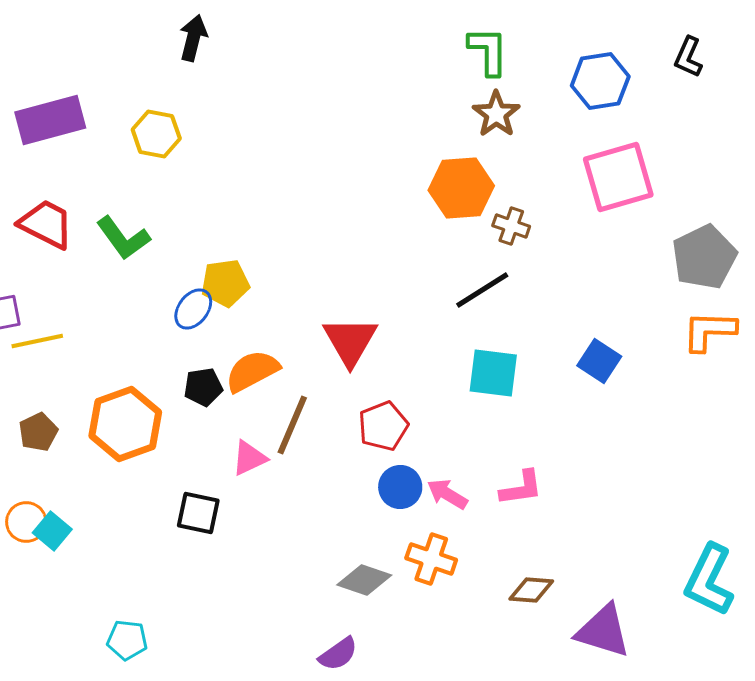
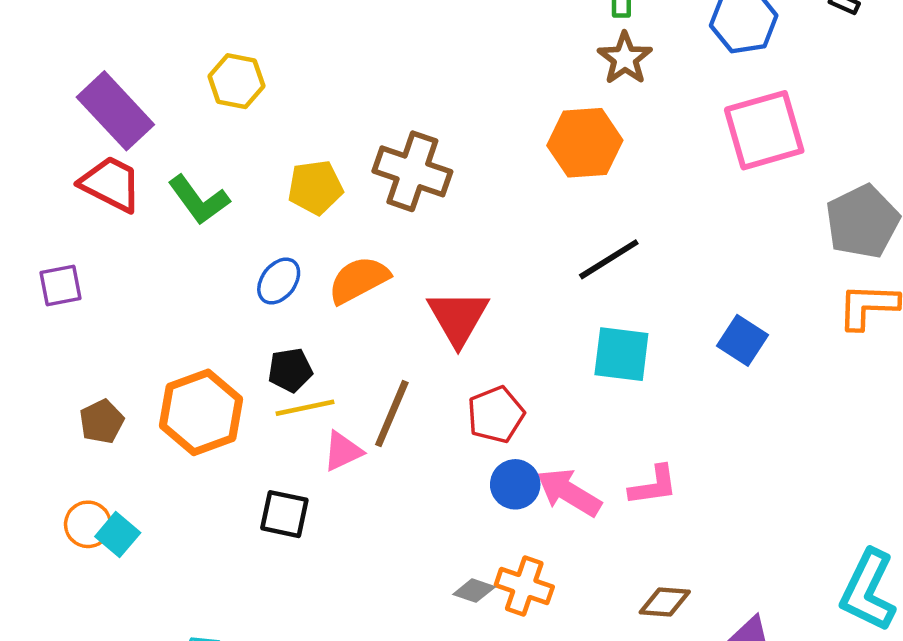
purple rectangle: (50, 120) -> (115, 111), moved, turned 62
brown cross: (511, 226) -> (412, 171), moved, size x1.8
yellow pentagon: (225, 283) -> (315, 187), moved
yellow line: (37, 341) -> (305, 408), moved
orange semicircle: (252, 371) -> (359, 280), moved
pink arrow: (447, 494) -> (569, 492), size x1.4
orange cross: (431, 559) -> (524, 586), moved
gray diamond: (364, 580) -> (474, 591), size x0.7

